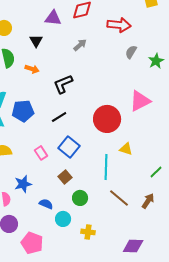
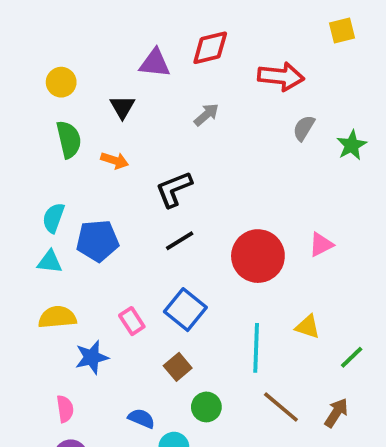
pink triangle: (140, 101) -> (321, 245), moved, size x0.6
black line: (59, 117) -> (180, 241), moved
yellow triangle: (126, 149) -> (308, 327), moved
blue star: (23, 184) -> (92, 357), moved

